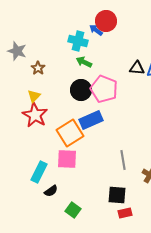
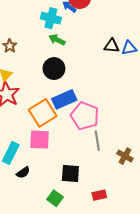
pink pentagon: (104, 89) -> (85, 116), moved
black square: (117, 195) -> (70, 174), moved
green square: (73, 210) -> (55, 198), moved

